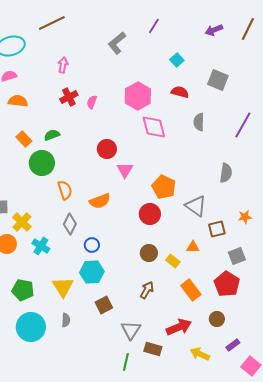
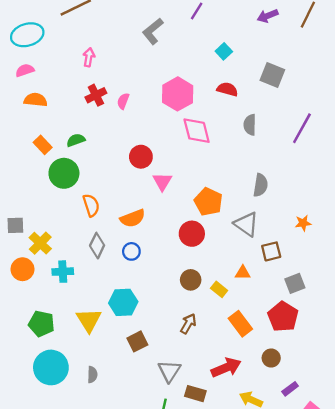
gray semicircle: (226, 173) -> (260, 185), moved
orange star: (245, 217) -> (303, 223), moved
blue circle: (92, 245) -> (131, 251), moved
cyan cross: (41, 246) -> (63, 272), turned -36
gray semicircle: (66, 320) -> (92, 375), moved

